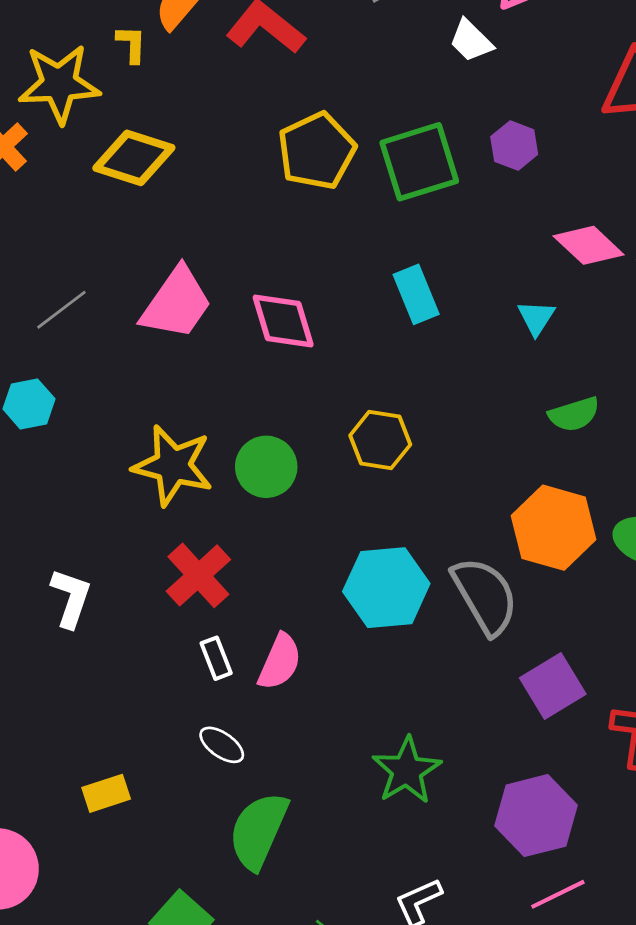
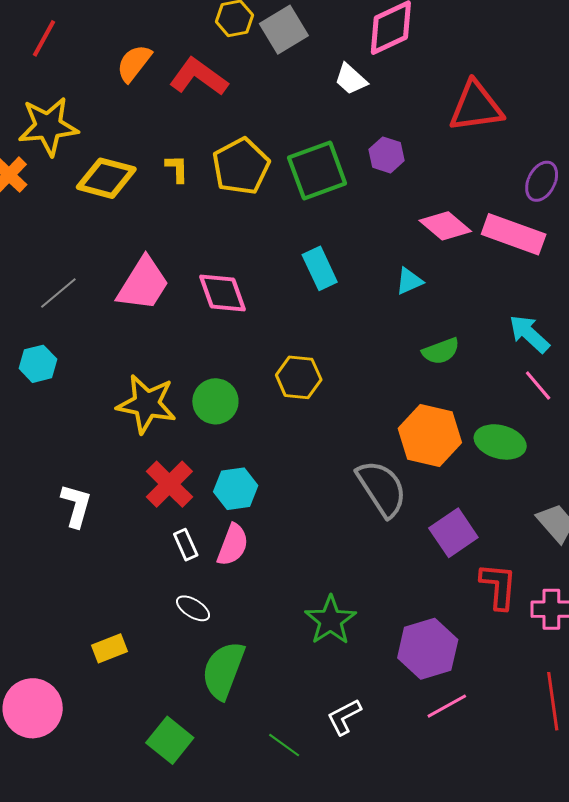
yellow L-shape: (131, 44) -> (177, 169), moved
cyan triangle: (536, 318) -> (409, 281), turned 36
cyan hexagon: (386, 588) -> (236, 489), moved, size x0.7
purple square: (553, 686) -> (453, 533), moved

